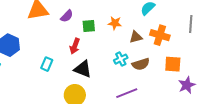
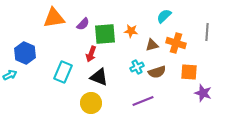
green square: (89, 26) -> (105, 34), size x1.6
cyan rectangle: (47, 64) -> (63, 72), size x1.5
purple star: (187, 85) -> (203, 93), turned -30

